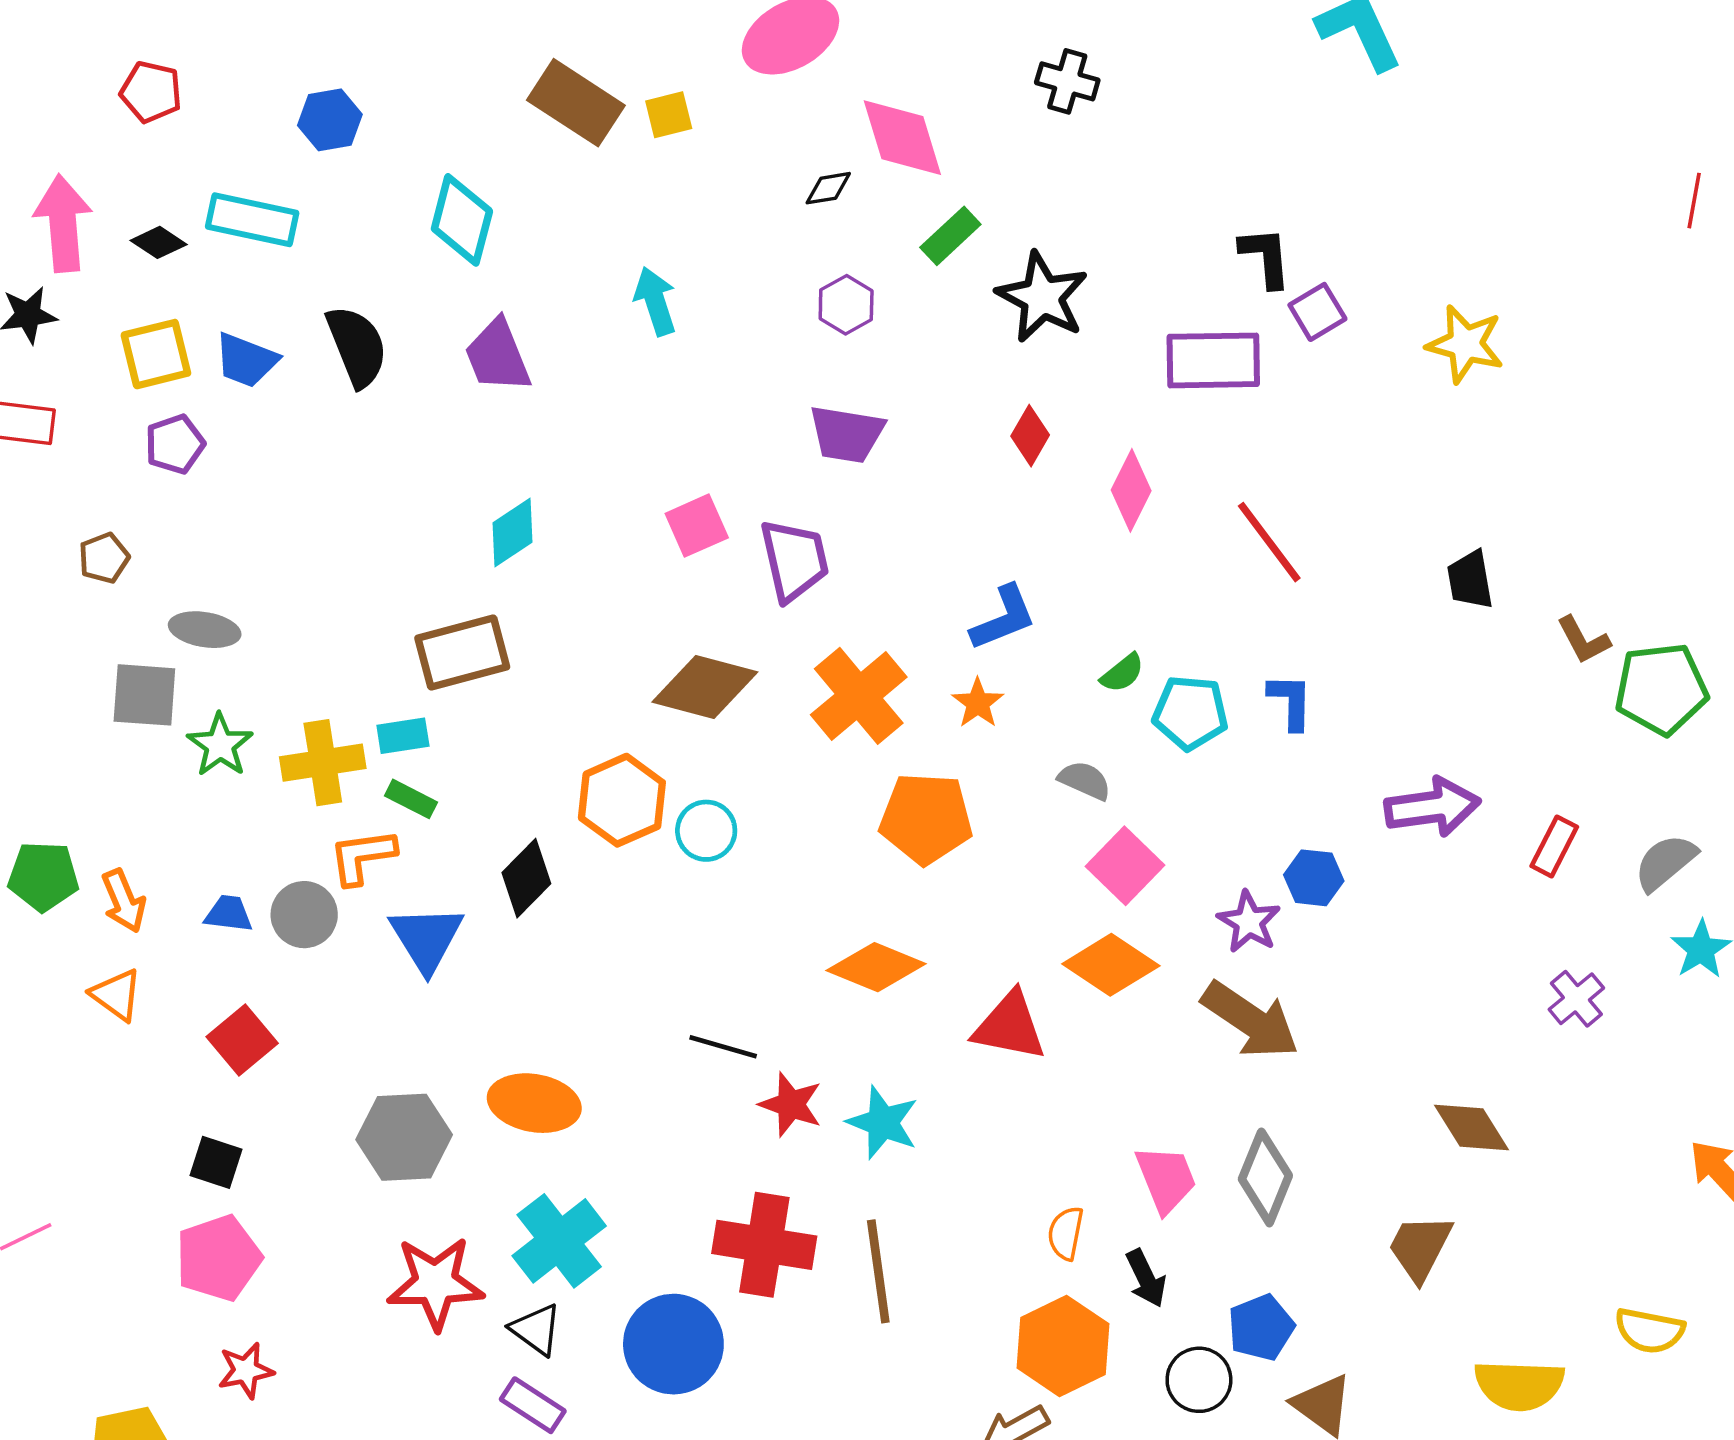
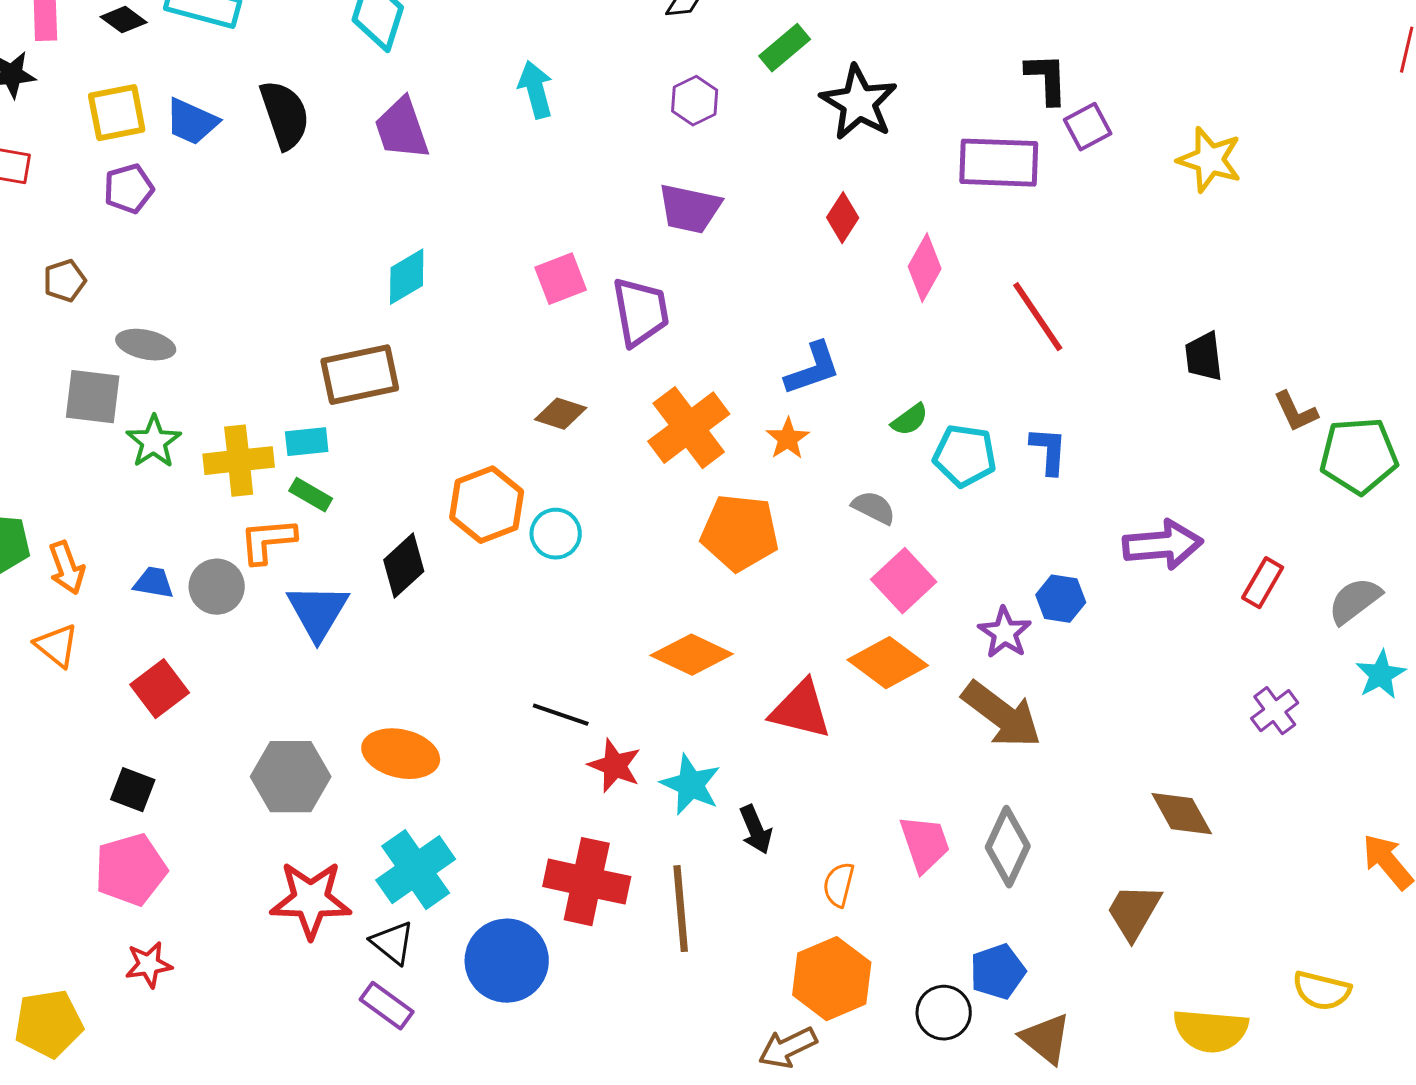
brown diamond: (705, 687) -> (561, 414), size x0.6
black arrow: (1146, 1278) -> (756, 830), moved

